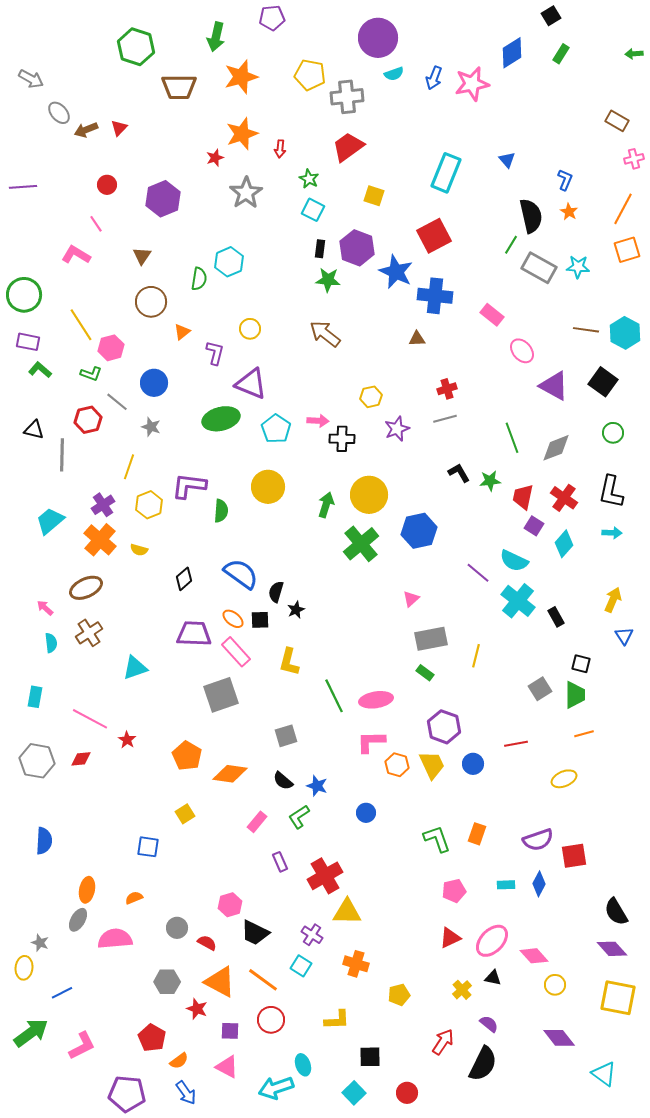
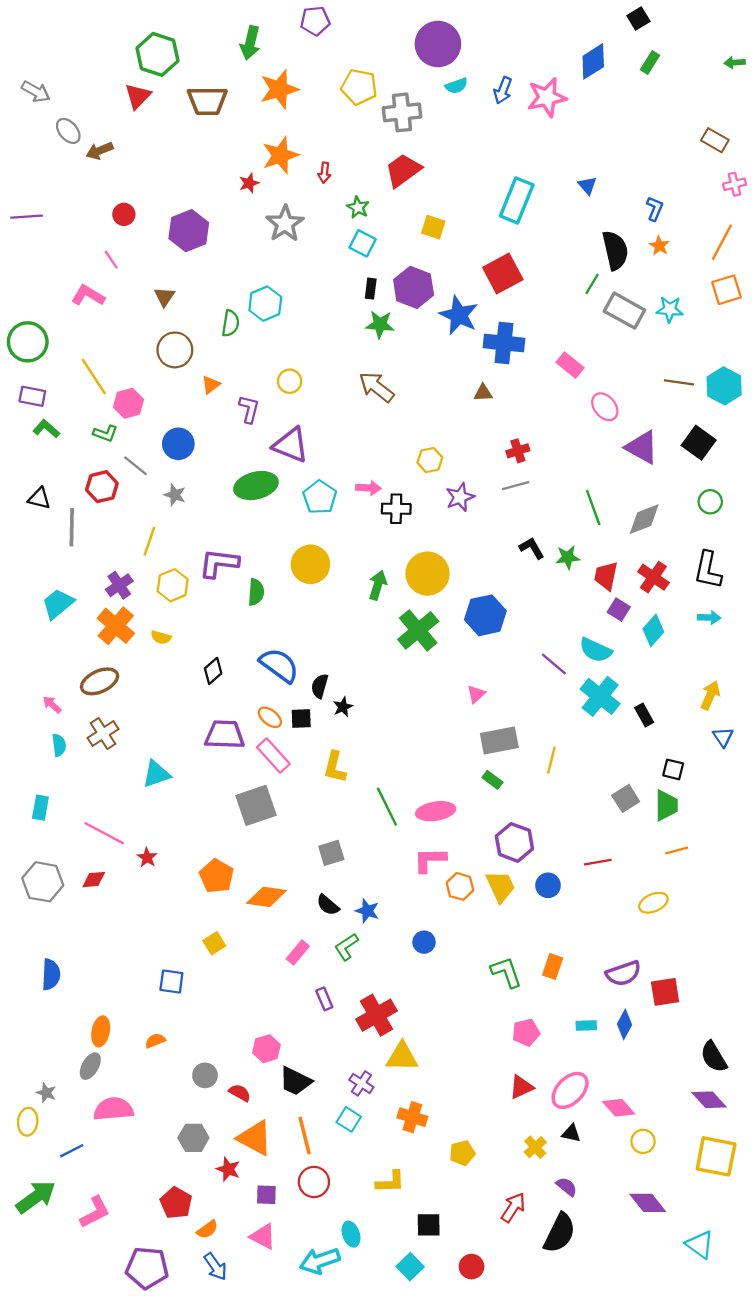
red triangle: (119, 128) -> (138, 96), moved, size x1.4
pink semicircle: (115, 939) -> (113, 1109), moved
orange line: (263, 980) -> (305, 1136), turned 40

